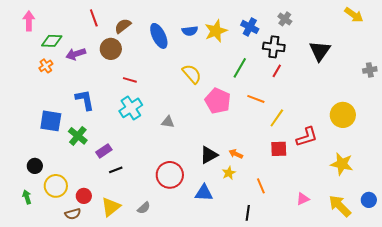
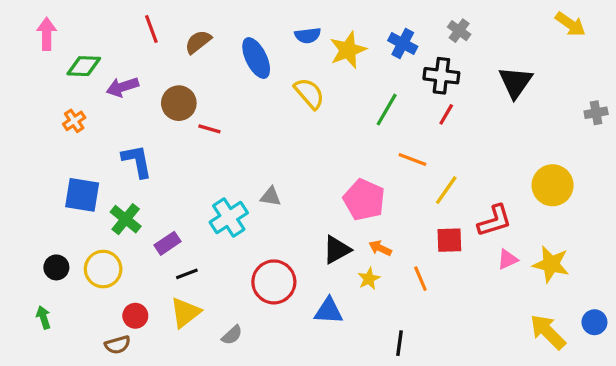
blue semicircle: (190, 31) -> (308, 35), moved
brown circle: (111, 49) -> (179, 103), moved
orange cross: (46, 66) -> (74, 121), moved
yellow semicircle: (192, 74) -> (309, 93), moved
pink pentagon: (218, 101) -> (364, 200), moved
cyan cross: (131, 108) -> (229, 217), moved
yellow circle: (56, 186) -> (103, 269), moved
orange line: (261, 186) -> (420, 279), moved
pink triangle: (303, 199) -> (507, 259), moved
yellow triangle: (111, 207) -> (185, 313), moved

